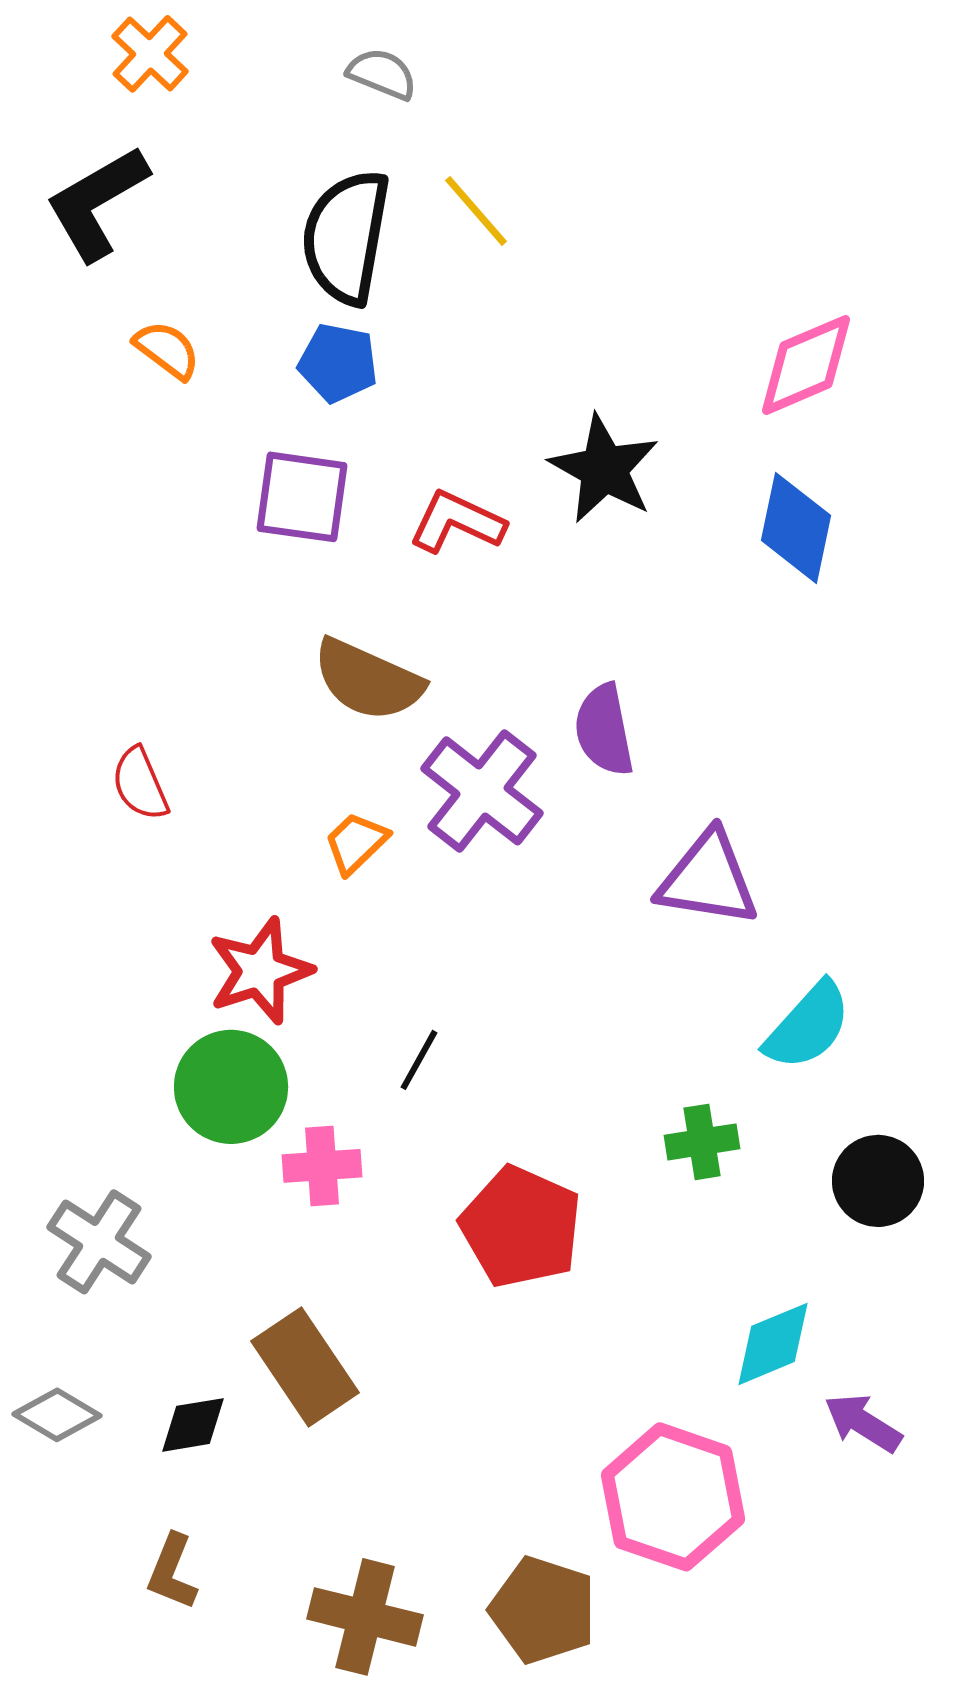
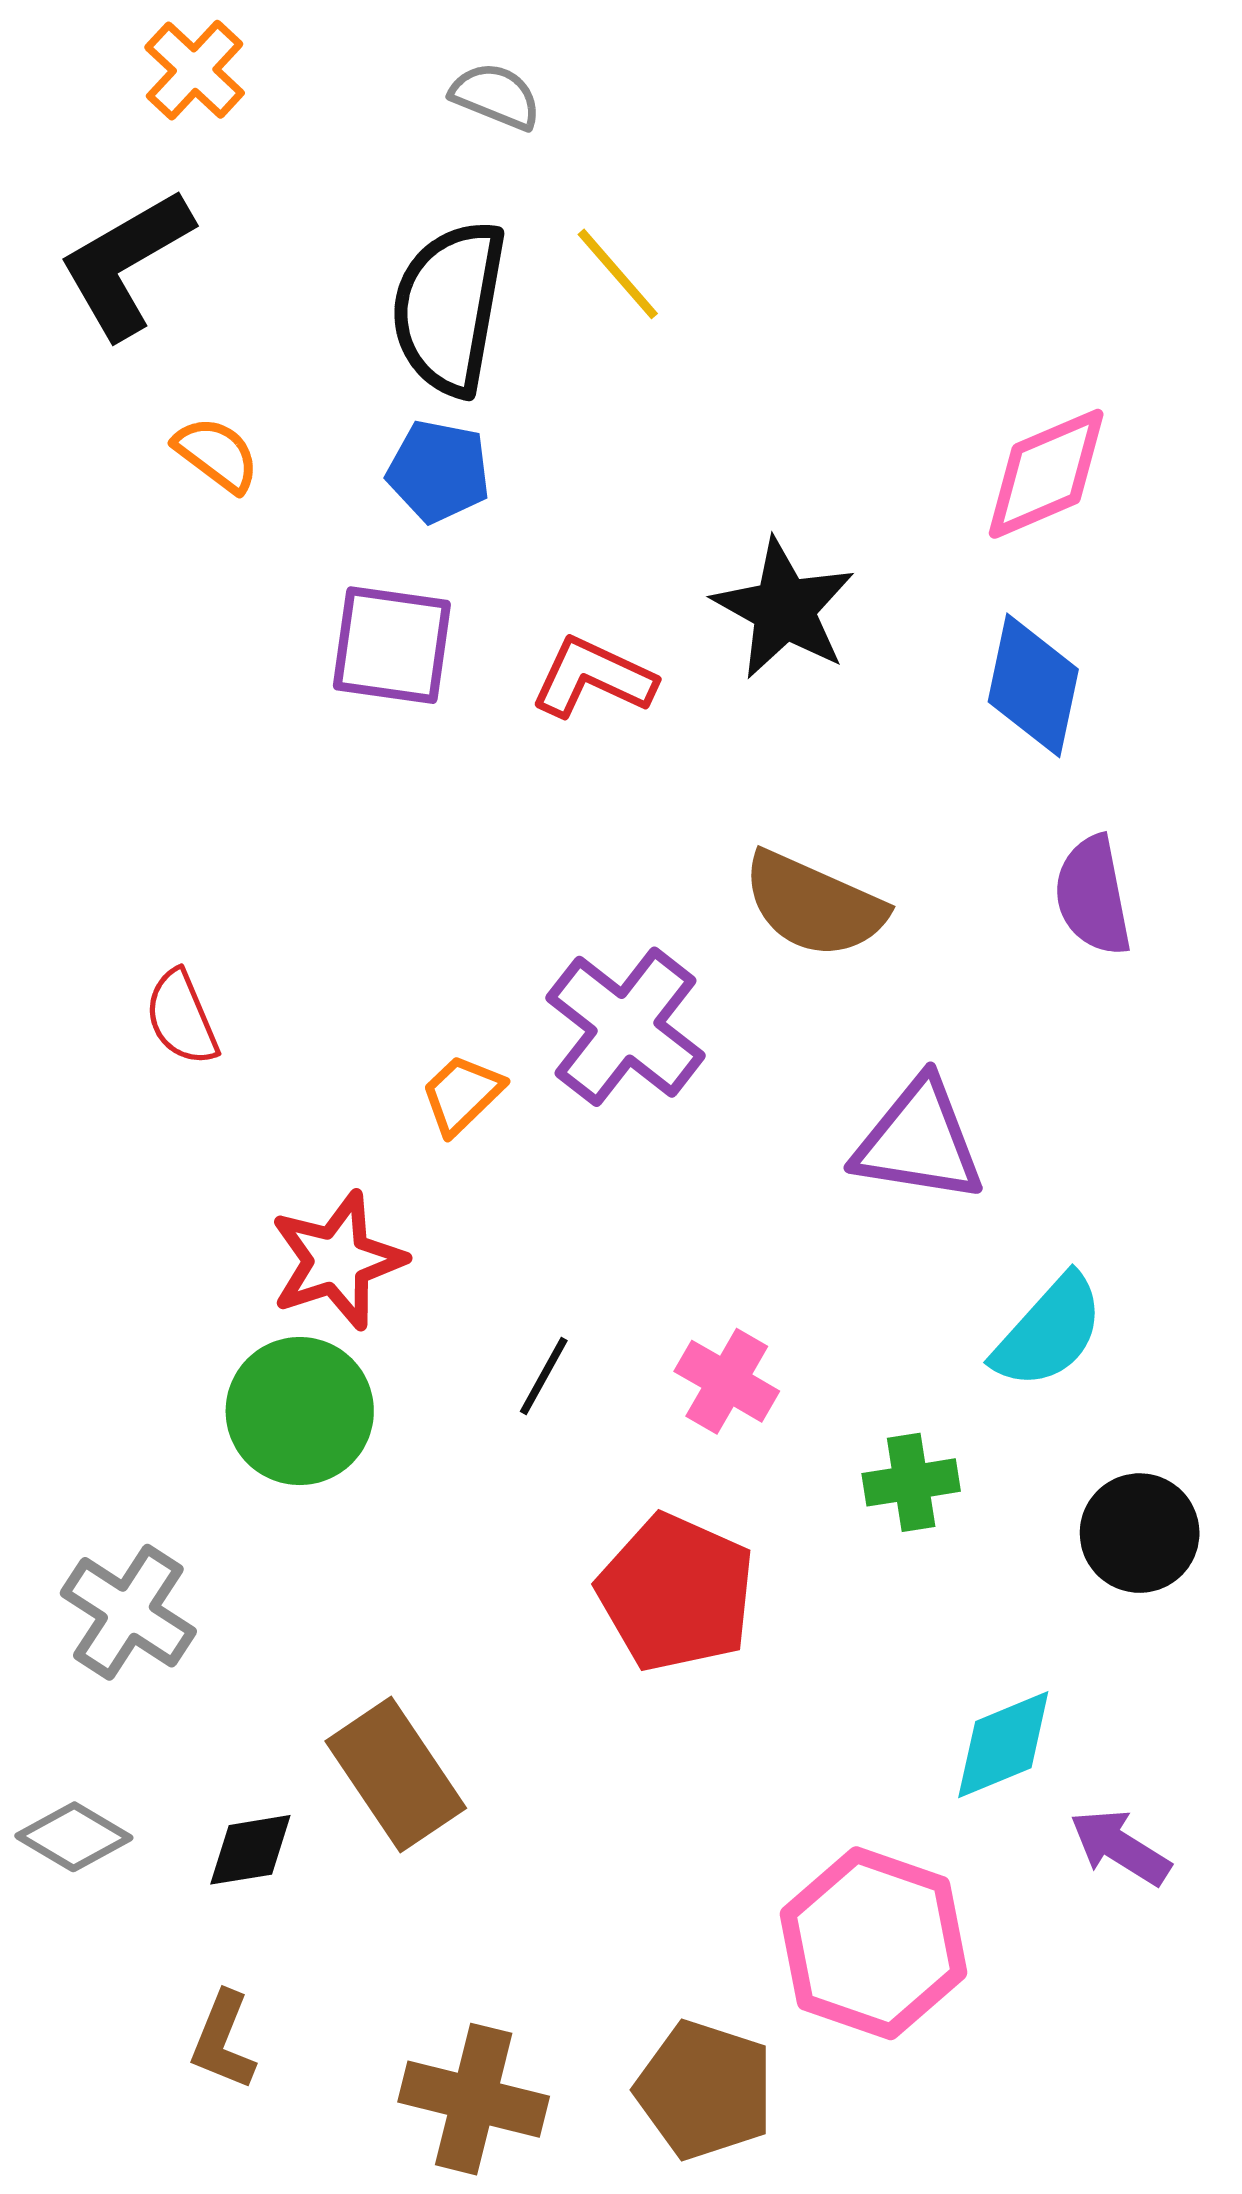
brown semicircle: (368, 680) -> (814, 905), moved
purple semicircle: (604, 730) -> (1093, 896), moved
pink cross: (322, 1166) -> (727, 1381), moved, turned 34

